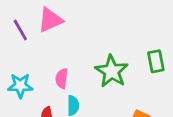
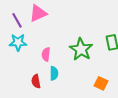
cyan star: (20, 86) -> (18, 42), moved

